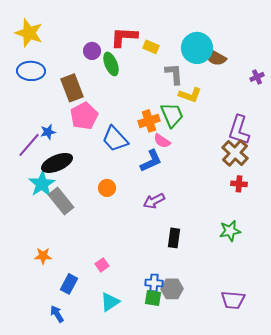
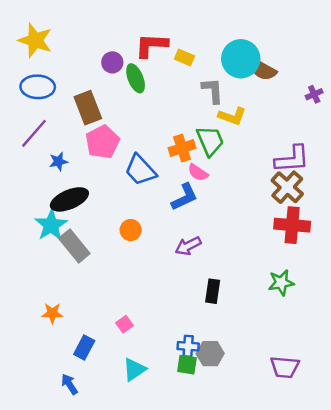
purple L-shape: (239, 130) -> (292, 159), turned -112
purple line: (29, 145) -> (34, 133), moved
red cross: (239, 184) -> (292, 225), size x1.8

